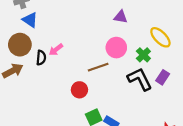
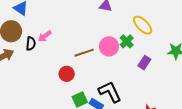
pink circle: (116, 48) -> (109, 46), moved
black L-shape: (140, 79) -> (110, 92), moved

